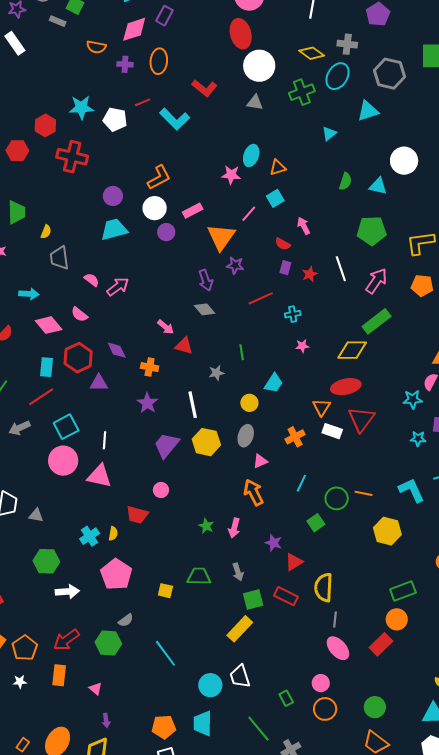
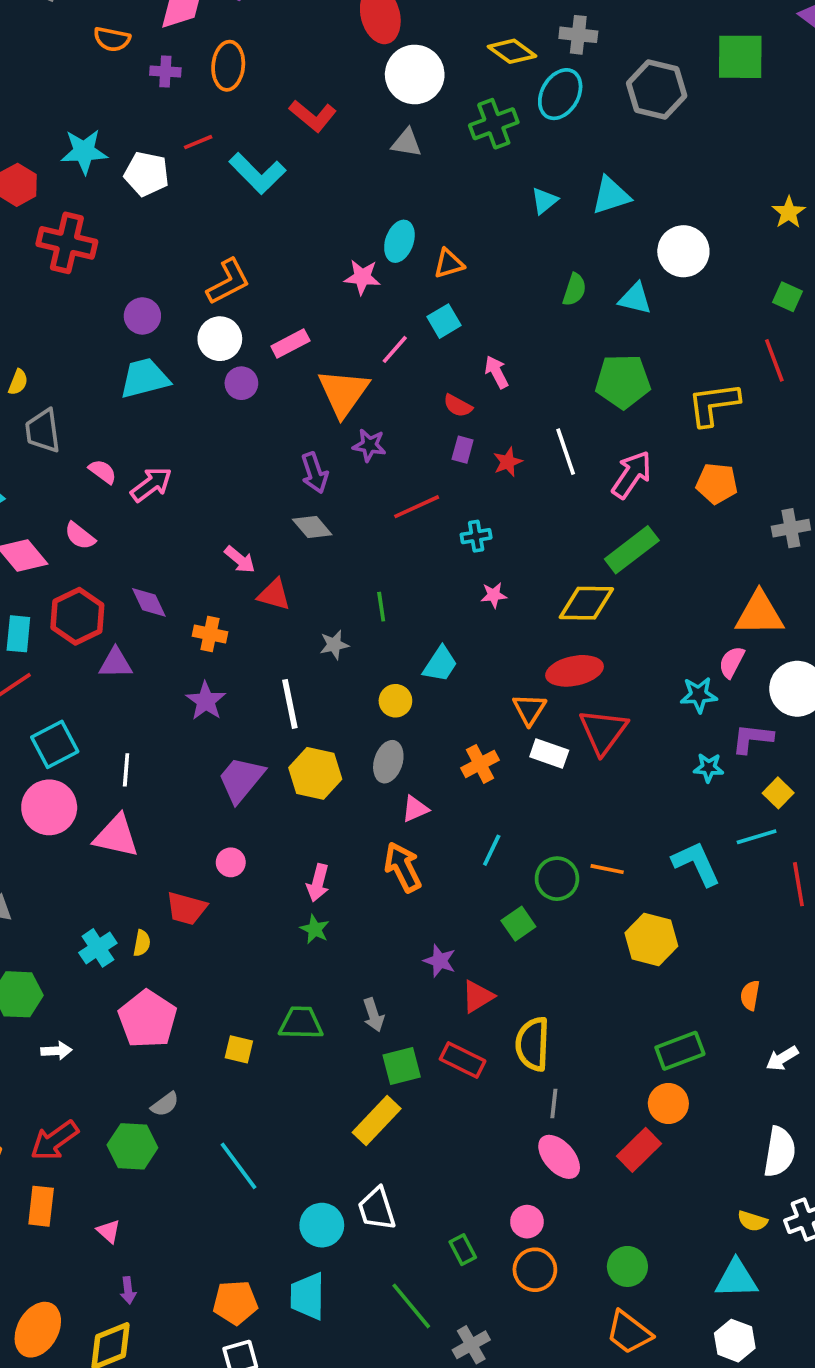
cyan triangle: (368, 111) -> (611, 195), moved
pink arrow: (234, 528) -> (318, 883), moved
white arrow: (67, 592) -> (56, 1051), size x0.7

